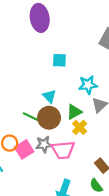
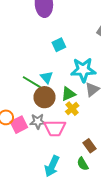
cyan square: (59, 60) -> (59, 45), turned -32
cyan star: (88, 85) -> (83, 70), size x1.4
green line: (33, 118) -> (32, 82), moved

